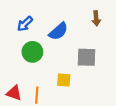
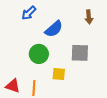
blue arrow: (25, 24) -> (29, 13), moved
green circle: (32, 52) -> (39, 54), moved

